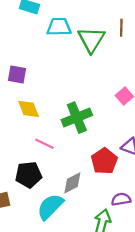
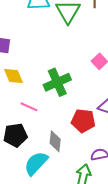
red pentagon: (104, 161) -> (83, 121), turned -30
gray diamond: (72, 183) -> (55, 141), turned -55

